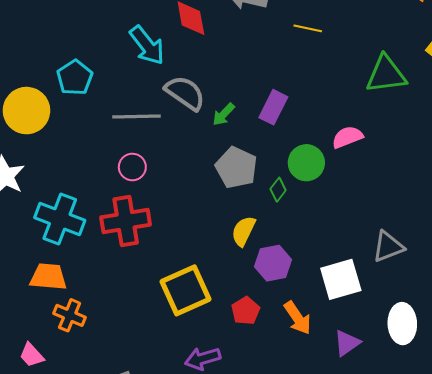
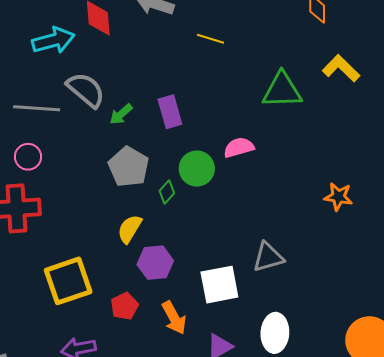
cyan arrow: (147, 45) -> (53, 40), turned -72
purple rectangle: (273, 107) -> (170, 112), turned -48

